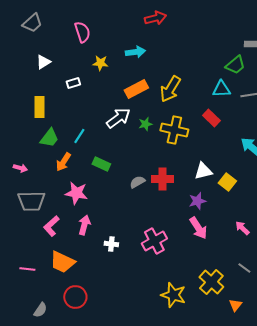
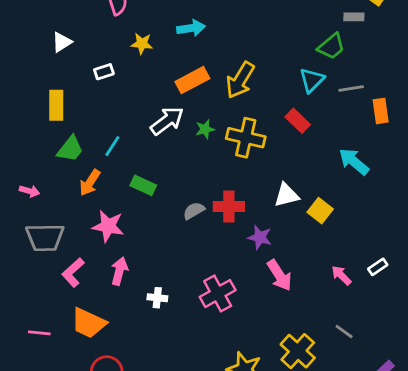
cyan triangle: (221, 89) -> (312, 80), turned -42
purple star: (197, 201) -> (260, 237), moved, turned 30

